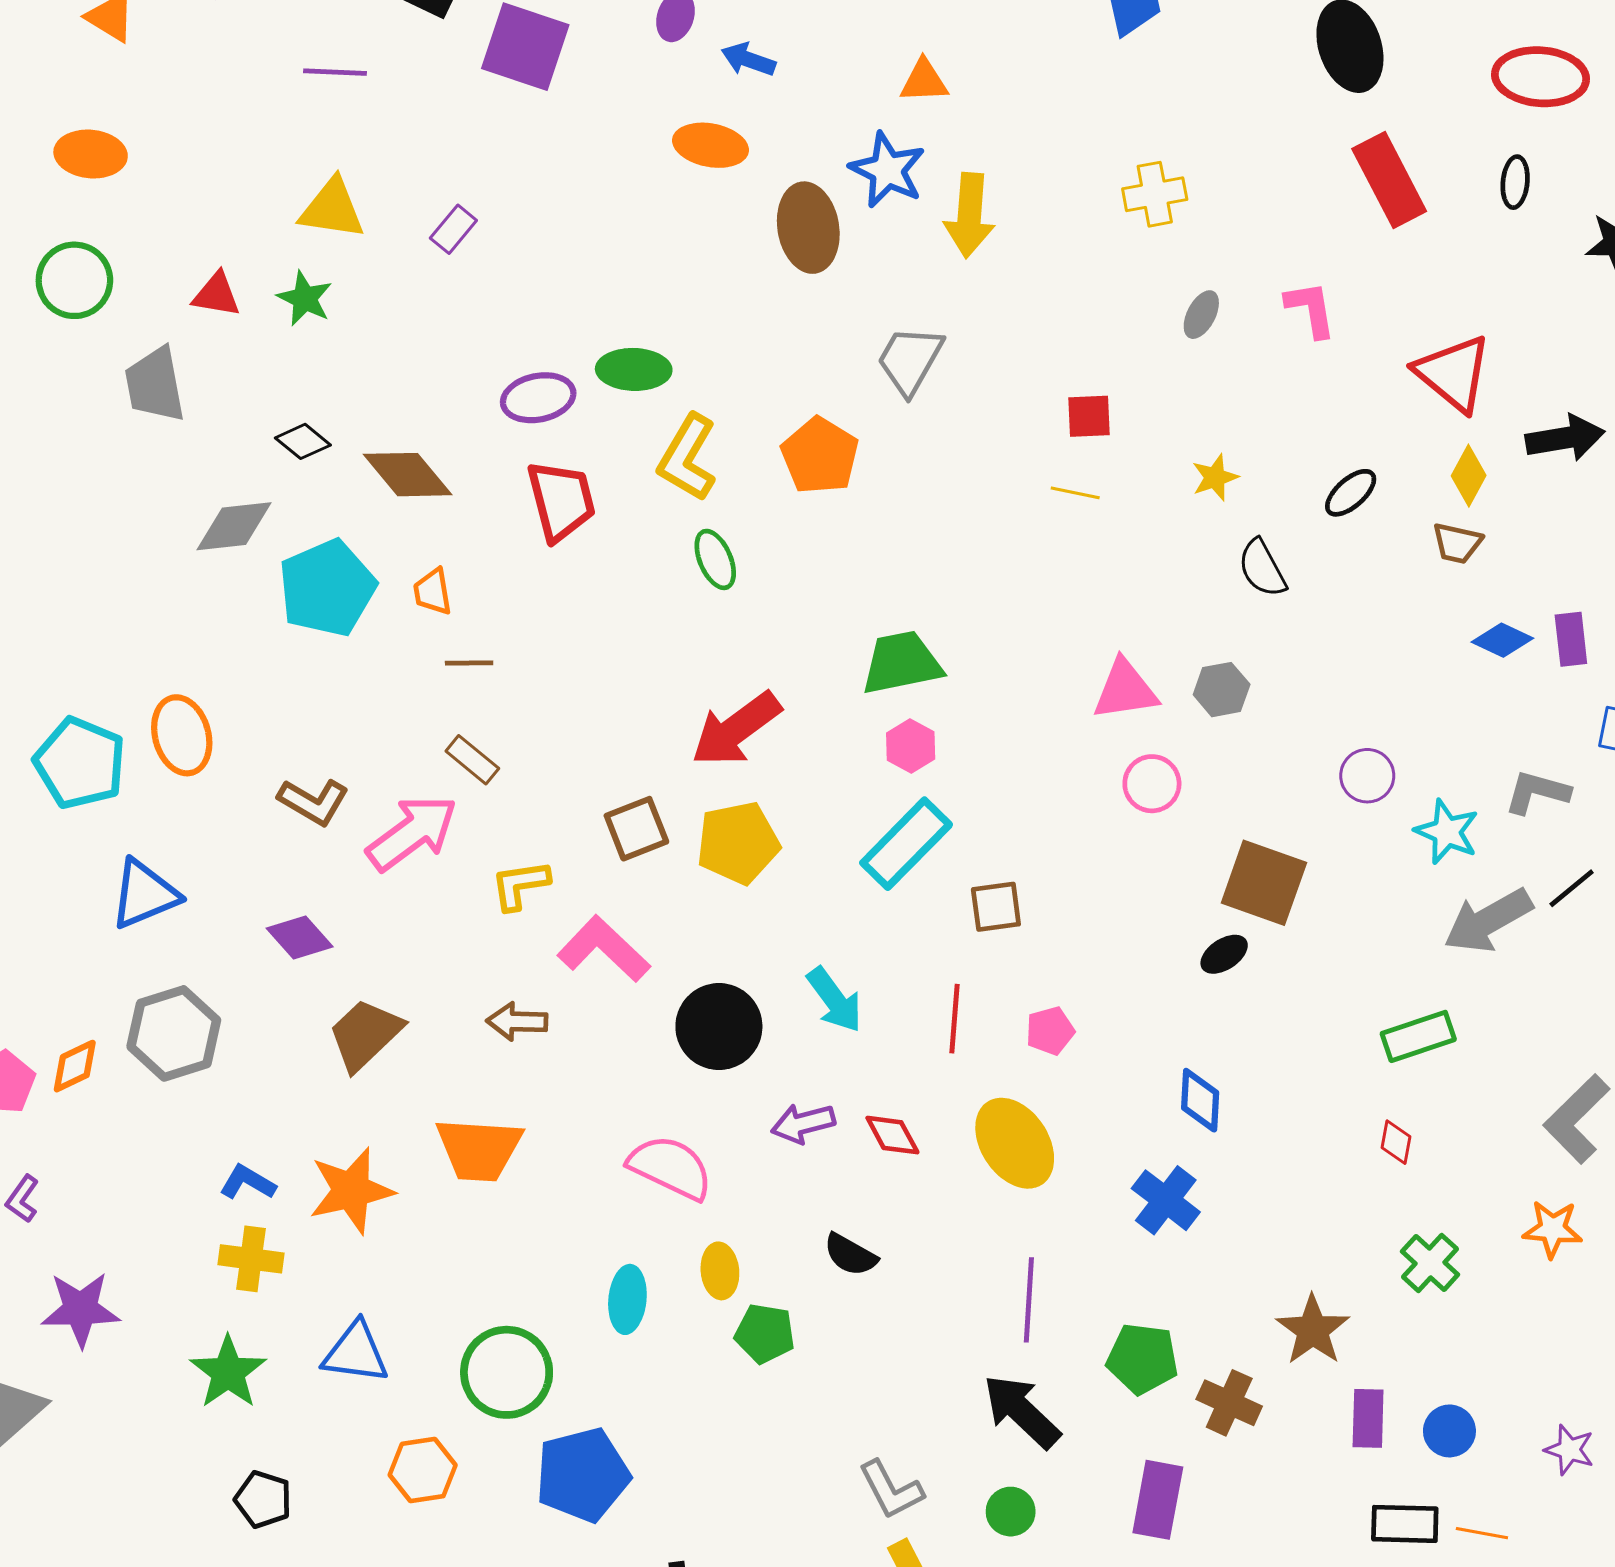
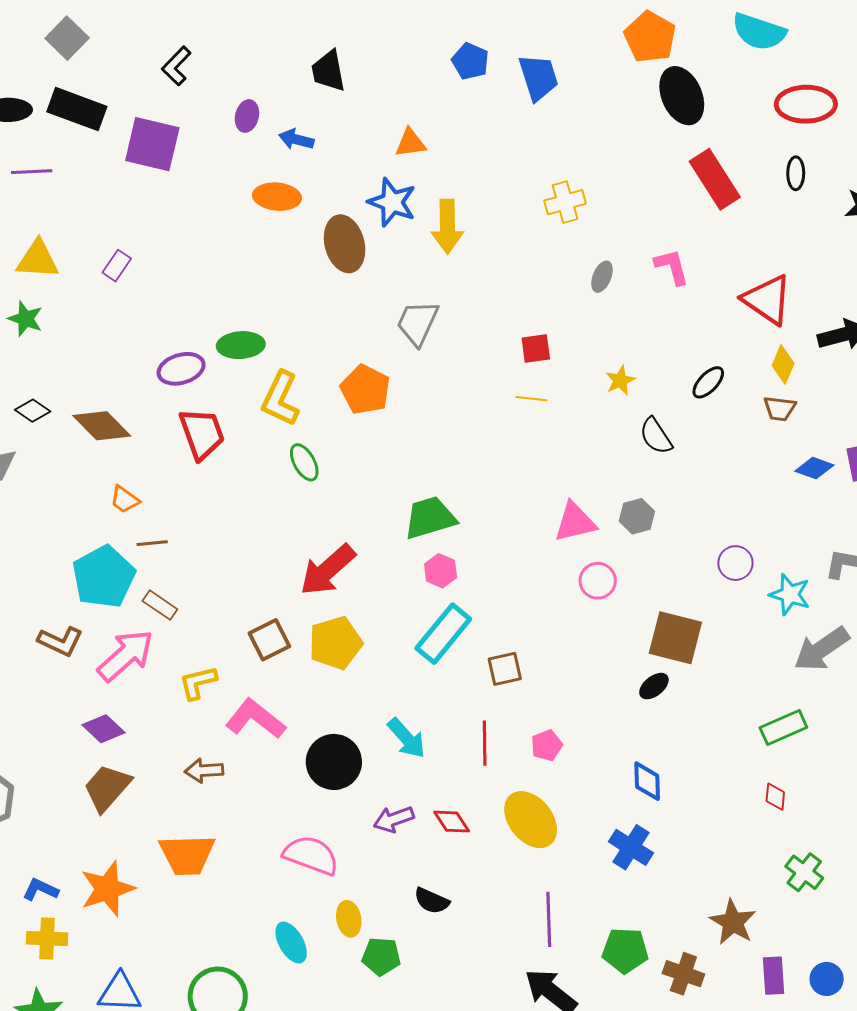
cyan pentagon: (327, 588) -> (104, 577), moved
orange trapezoid: (433, 592) -> (125, 500), turned -40
purple diamond: (300, 938) -> (103, 729), moved
cyan ellipse: (627, 1299) -> (291, 943), turned -30

